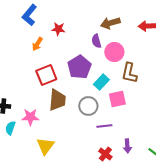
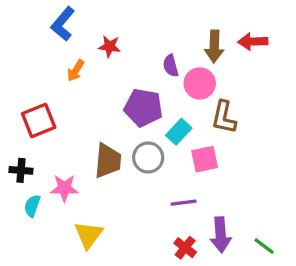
brown arrow: (110, 23) -> (214, 46), moved, turned -72
purple pentagon: (79, 67) -> (143, 108), turned -30
red square: (46, 75) -> (39, 120), moved
gray circle: (88, 106) -> (148, 157), moved
purple arrow: (127, 146) -> (221, 235), size x1.5

